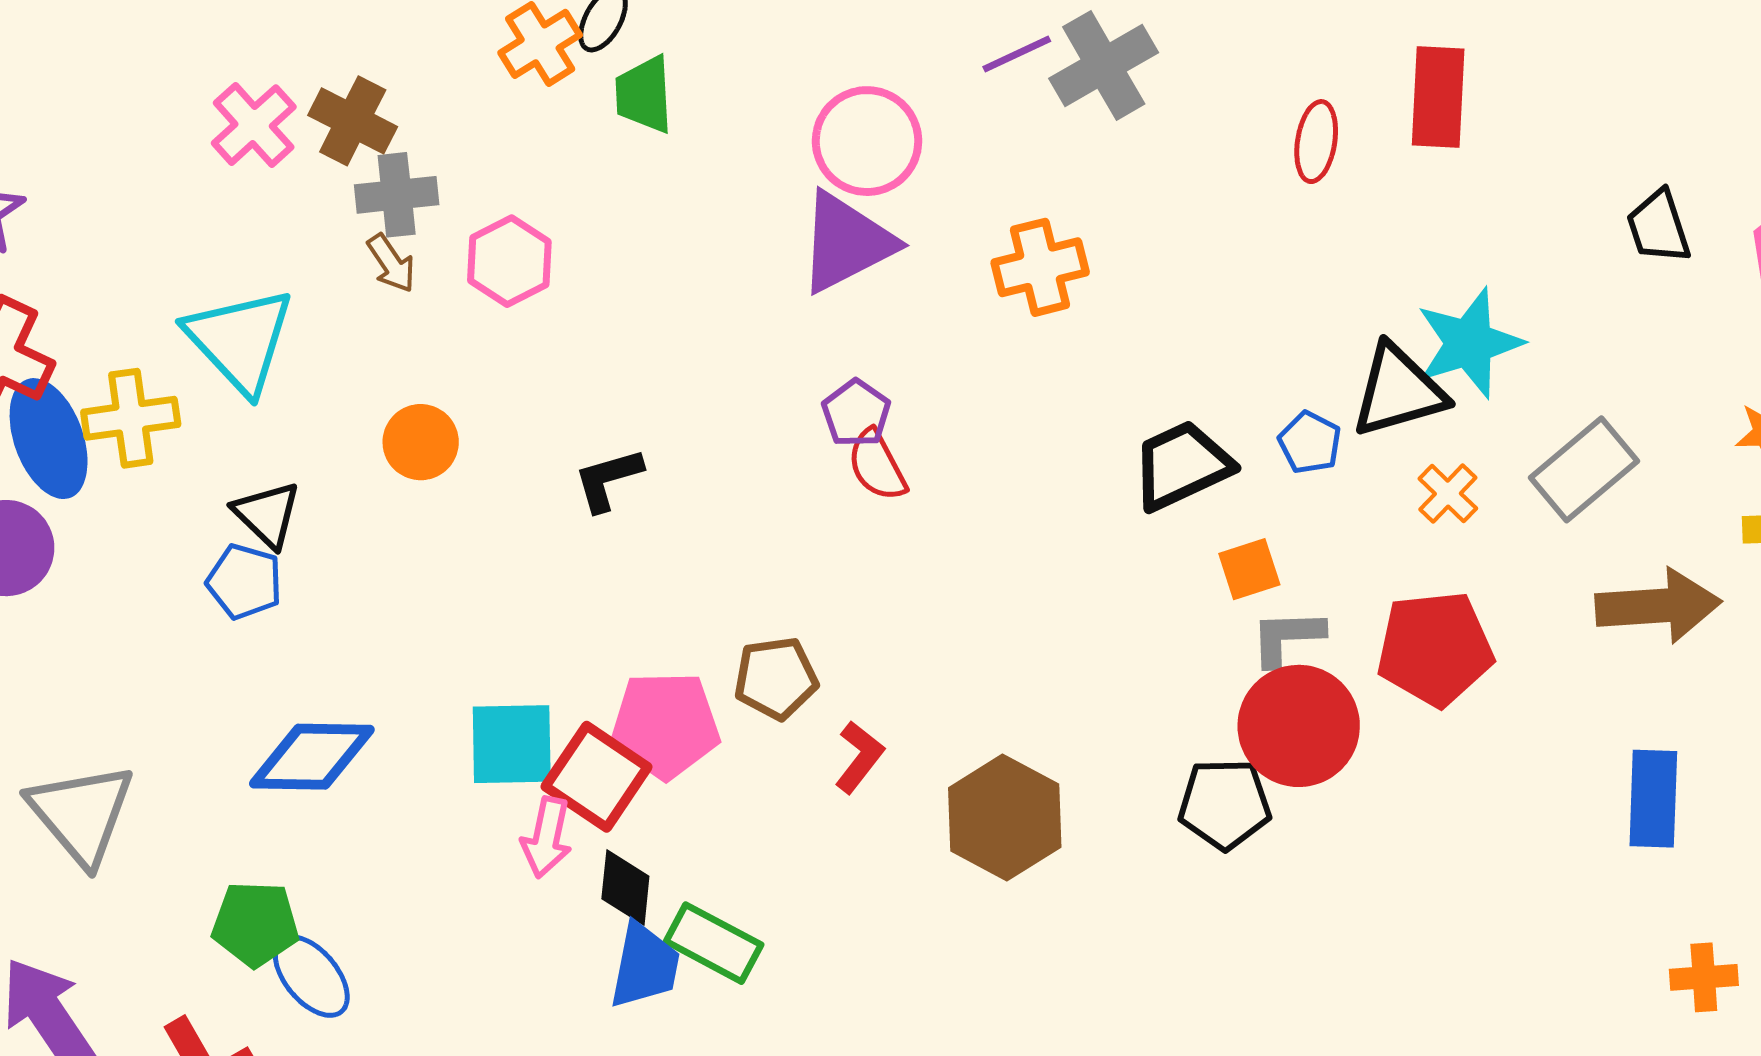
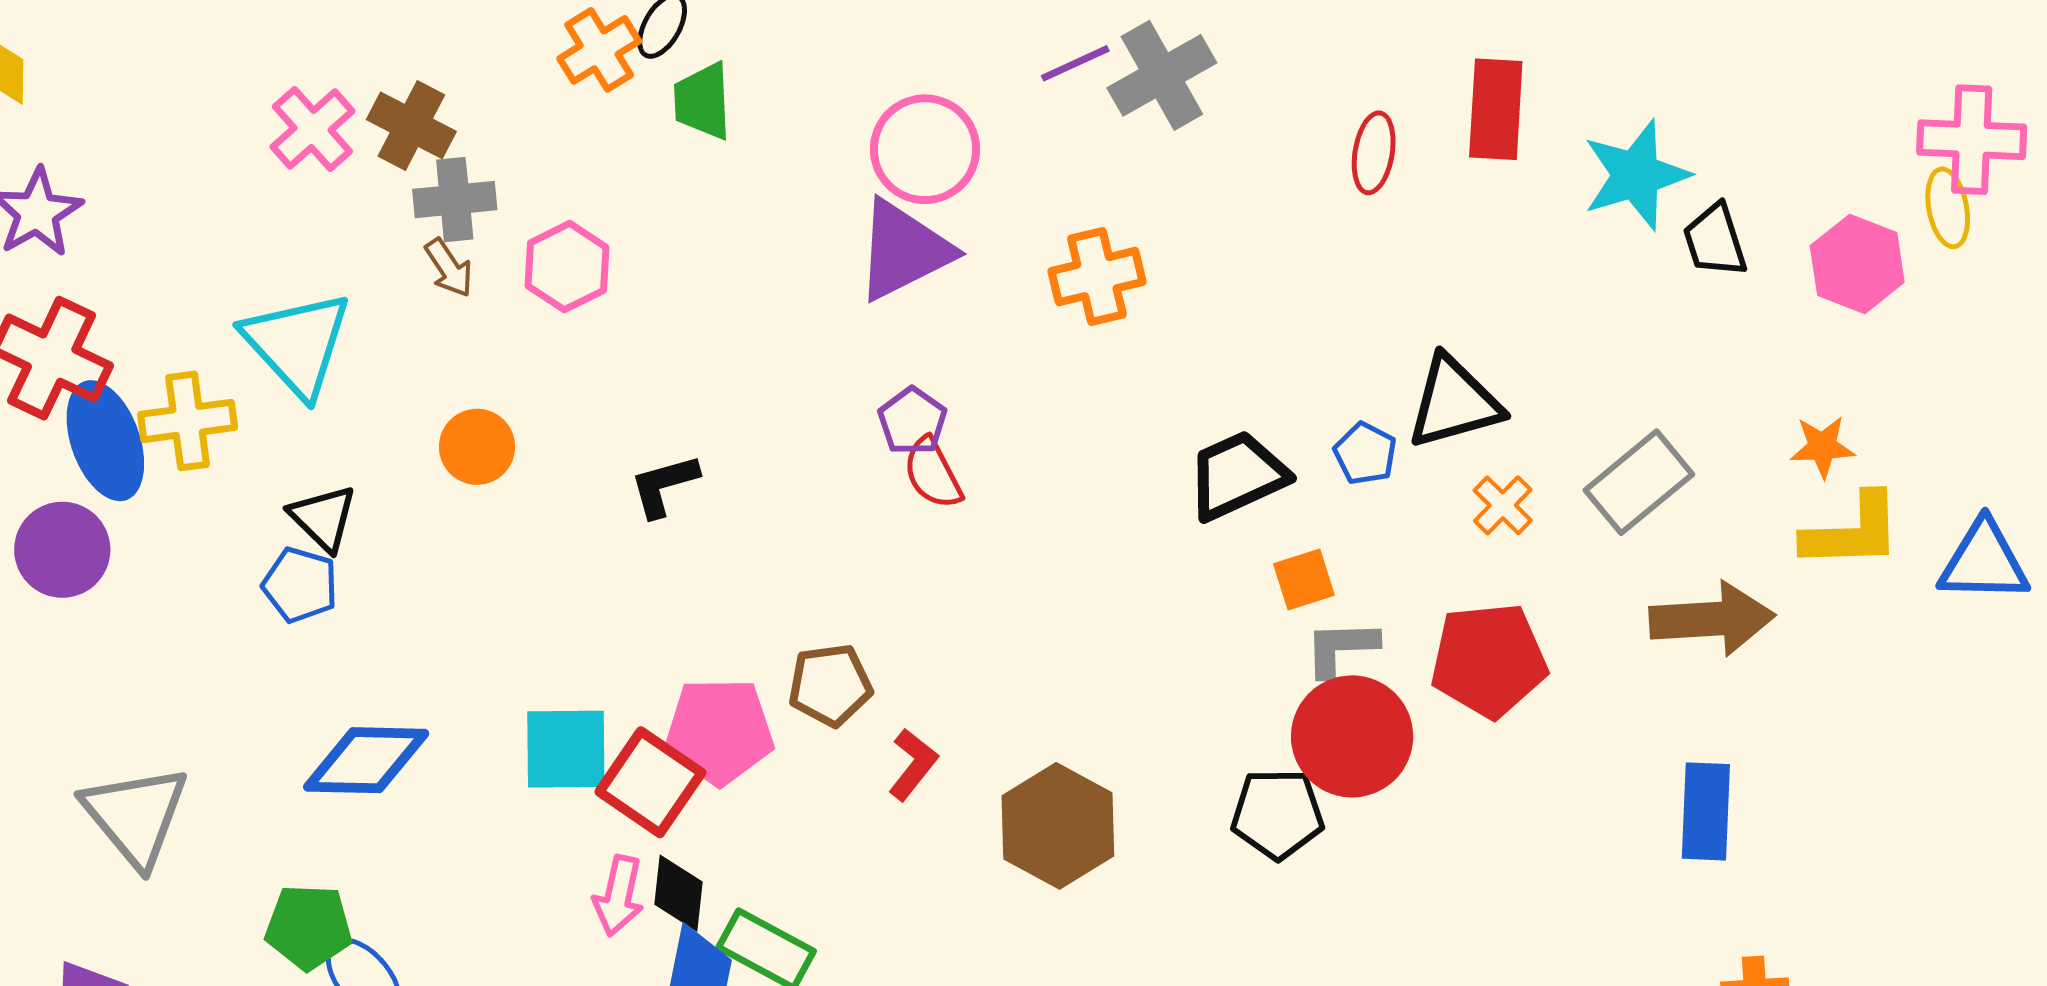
cyan star: (1469, 343) -> (1636, 175), moved
pink arrow: (547, 838) -> (619, 896), moved

